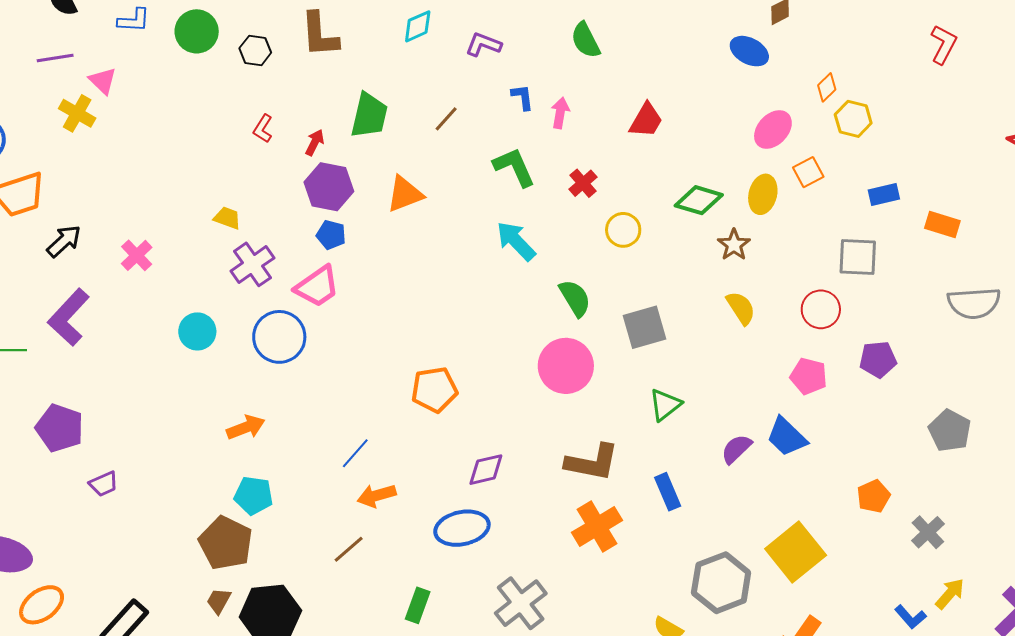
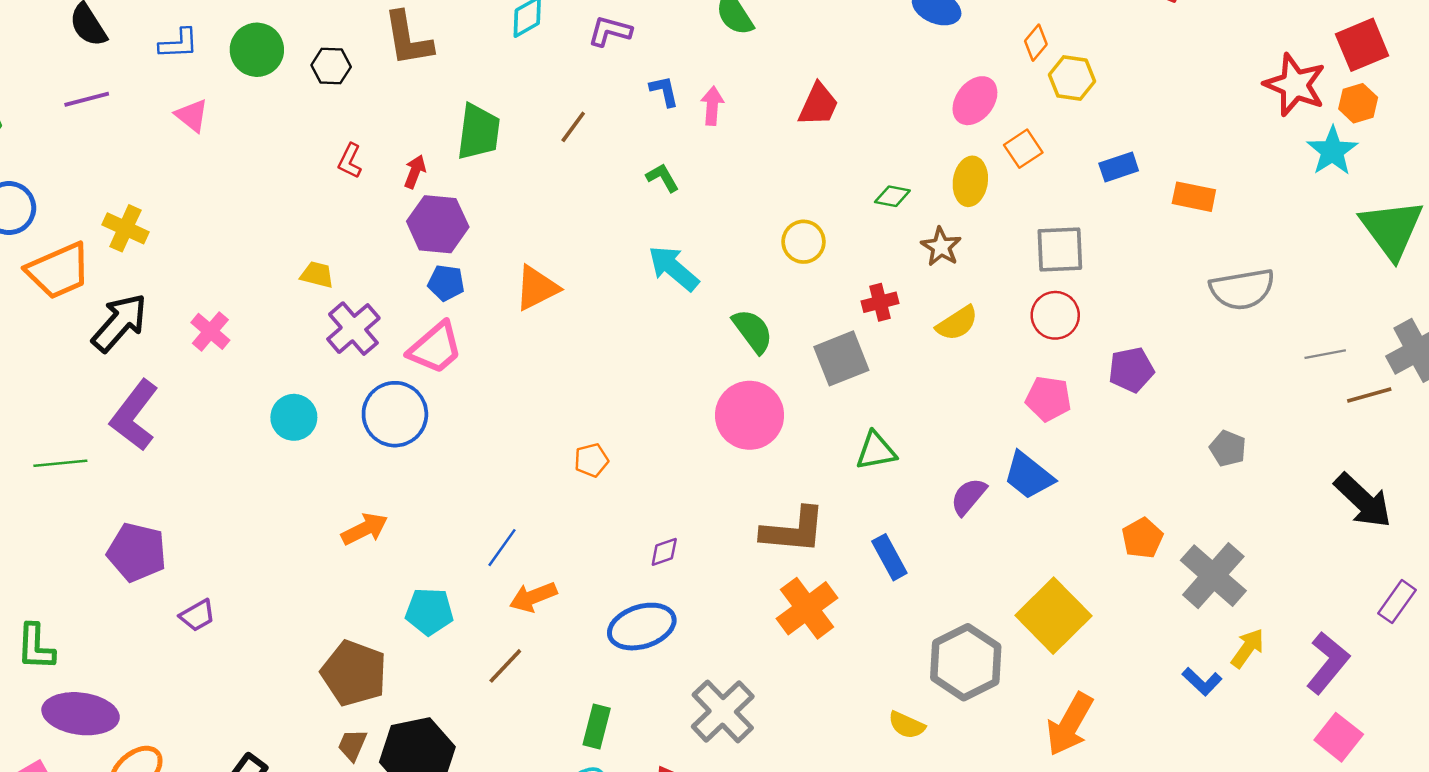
pink triangle: (103, 81) -> (192, 116), moved
yellow cross: (77, 113) -> (125, 228), moved
green L-shape: (514, 167) -> (662, 178), size x0.6
red cross: (583, 183) -> (880, 302), moved, turned 32
orange triangle: (405, 194) -> (537, 288), moved
green diamond: (699, 200) -> (892, 196), size x0.6
black arrow: (64, 241) -> (119, 323), size x1.4
gray square: (858, 257) -> (1060, 249), moved
yellow semicircle: (741, 308) -> (957, 323), turned 96
orange pentagon: (434, 390) -> (591, 460), size x0.6
green triangle: (665, 405) -> (876, 451), turned 33
gray pentagon: (950, 431) -> (1228, 448), size x0.7
purple diamond: (486, 470) -> (664, 552), size x0.7
cyan pentagon: (253, 495) -> (429, 612), moved
gray cross: (928, 532) -> (1213, 576), size x1.6

